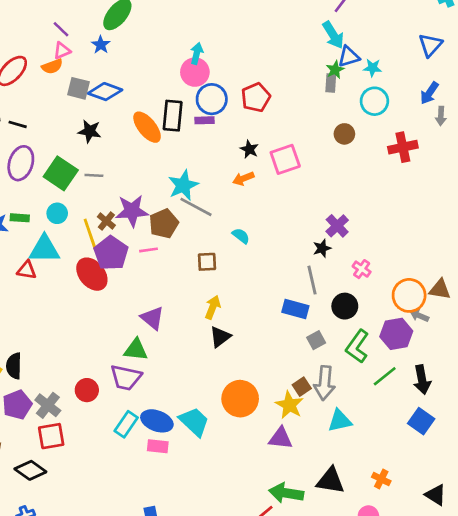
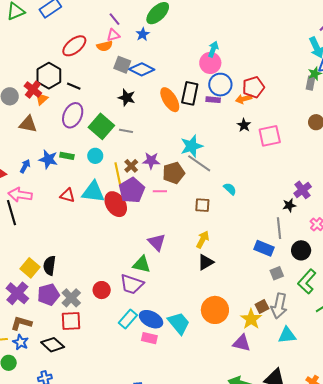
orange arrow: (243, 179) -> (244, 99), moved
purple star: (132, 211) -> (151, 161), size x0.7
cyan triangle: (44, 249) -> (93, 192), moved

